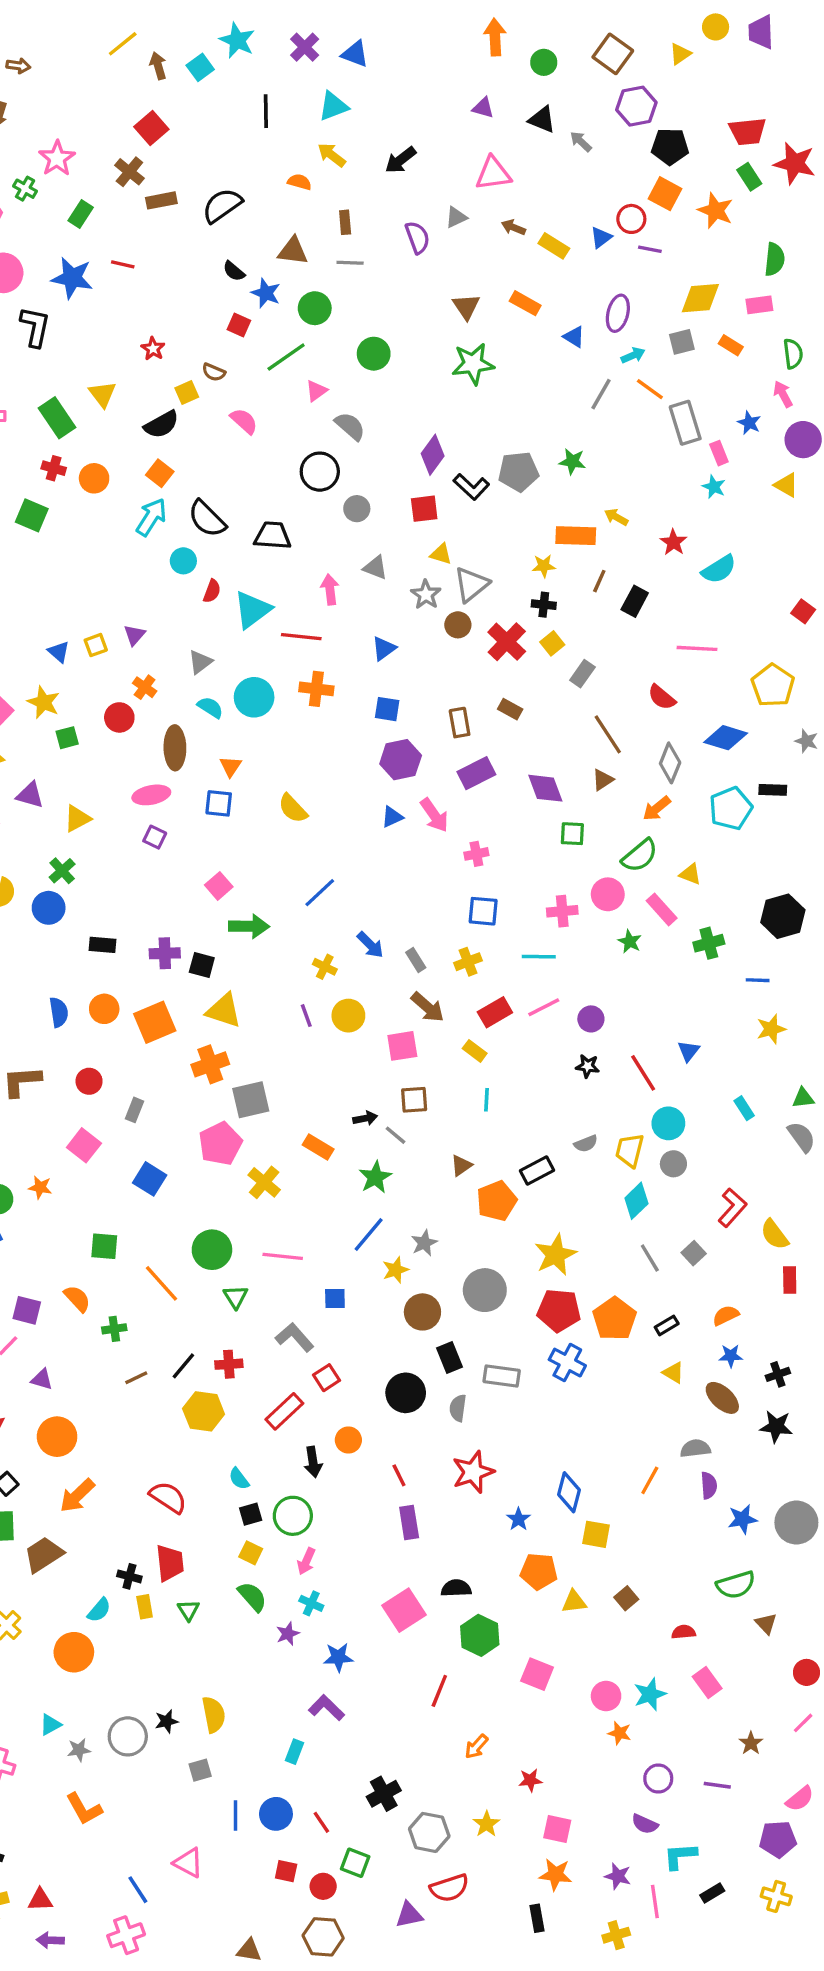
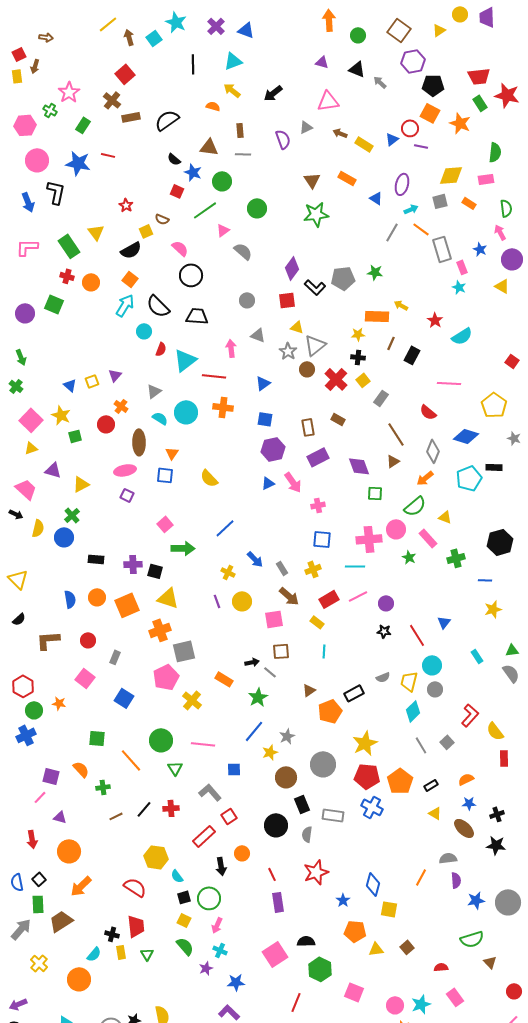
black circle: (320, 472) -> (191, 275), moved
pink cross: (562, 911) -> (369, 539), size x1.4
yellow hexagon: (204, 1411) -> (156, 857), moved

